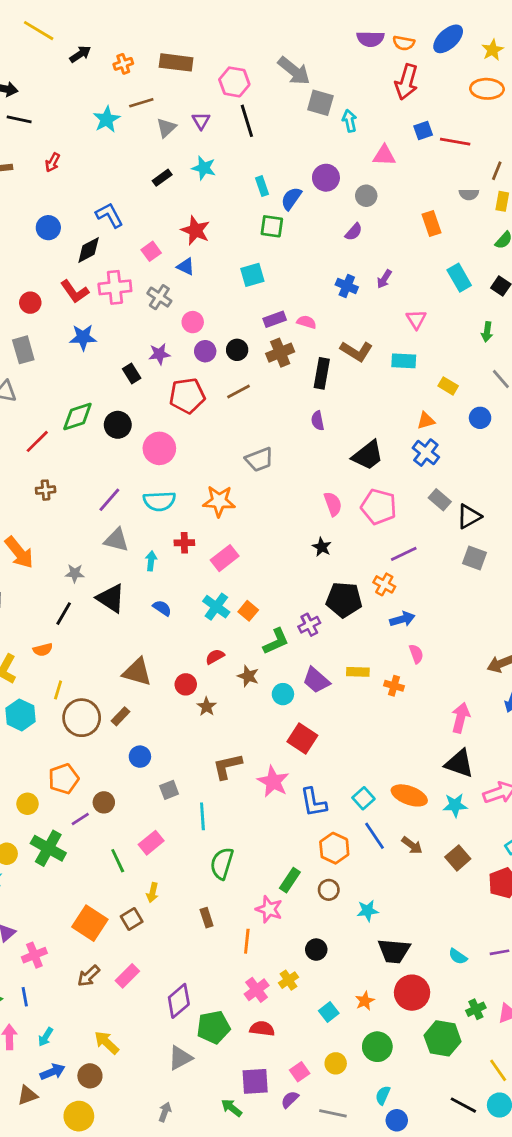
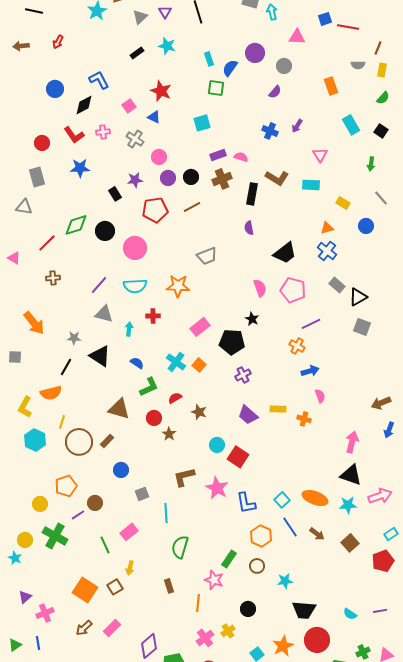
pink cross: (115, 287) -> (103, 132), size x0.6
pink rectangle: (225, 558) -> (200, 327), moved
black pentagon: (344, 600) -> (232, 342), moved
green L-shape: (276, 641) -> (149, 387), moved
orange semicircle: (43, 650) -> (51, 393), size x1.5
cyan circle: (283, 694) -> (217, 445), moved
orange star: (365, 1001) -> (283, 646), size x1.5

